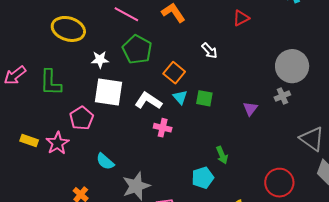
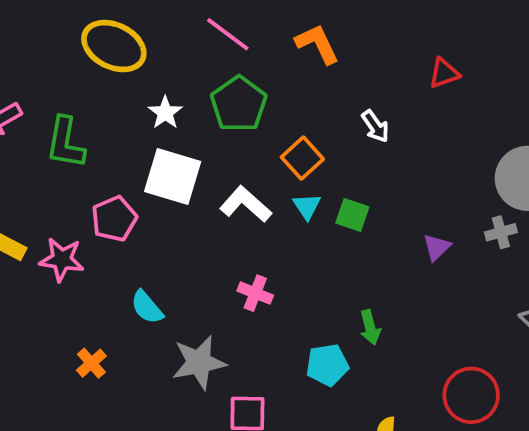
white star: (100, 60) -> (165, 113), turned 30
pink cross: (163, 128) -> (255, 293), moved
pink star: (57, 143) -> (62, 259), turned 30

